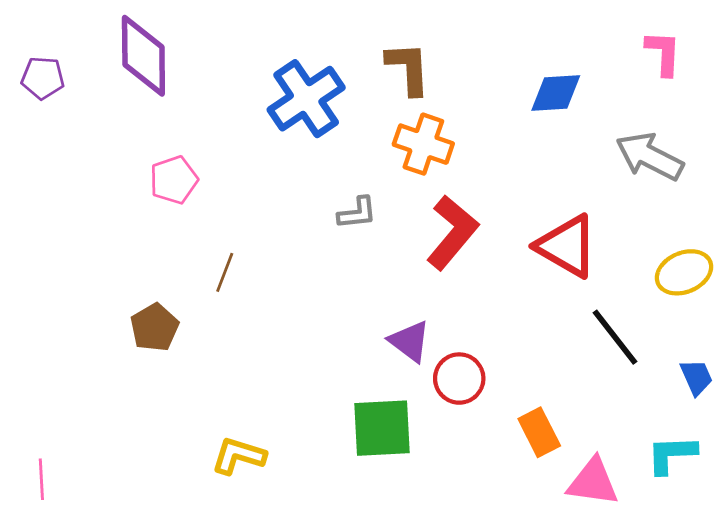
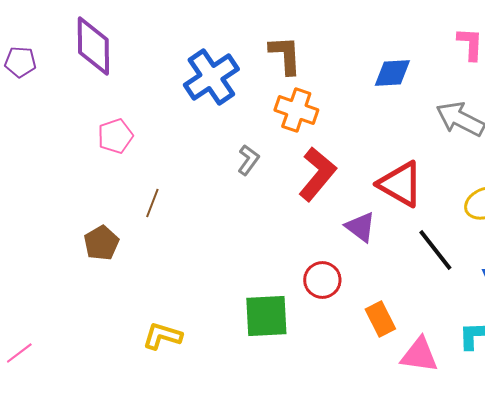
gray L-shape: (357, 213) -> (248, 160), turned -48
purple triangle: (410, 341) -> (360, 227), moved
pink line: (41, 479) -> (19, 353), turned 56

